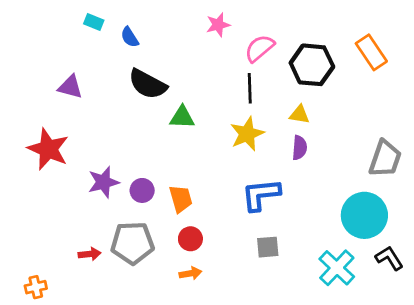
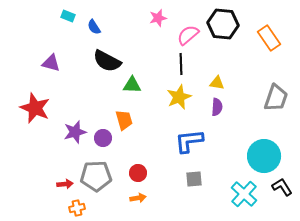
black hexagon: (312, 65) -> (223, 24), moved
gray trapezoid: (385, 159) -> (276, 98), moved
orange trapezoid: (181, 199) -> (124, 120), moved
orange cross: (36, 287) -> (77, 208), moved

